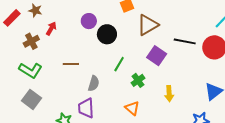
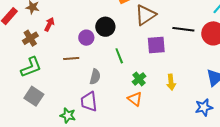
purple circle: (89, 21) -> (86, 38), moved
purple square: (157, 56) -> (156, 45), turned -36
green line: (119, 64) -> (119, 56), turned -49
green L-shape: (30, 70) -> (31, 67), turned -50
green cross: (138, 80) -> (139, 79), moved

